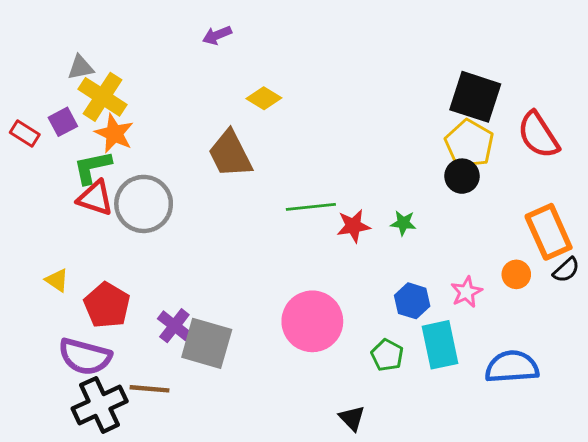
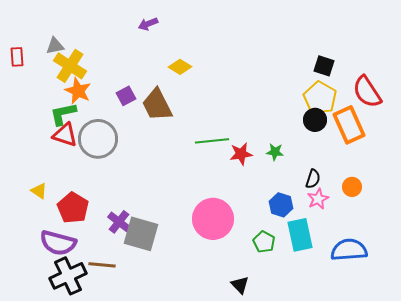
black square: (475, 97) -> (324, 66), size x0.6
purple square: (63, 122) -> (126, 96), moved
red rectangle: (25, 134) -> (17, 57), moved, turned 54
orange rectangle: (549, 232) -> (349, 125), moved
black semicircle: (566, 270) -> (313, 179), moved, turned -30

